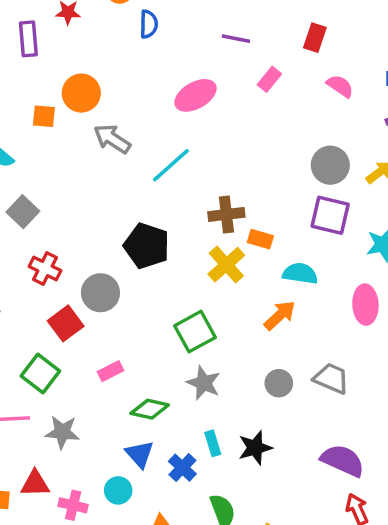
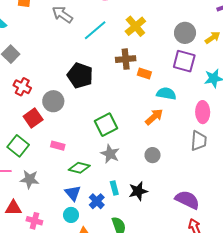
yellow cross: (226, 265) -> (135, 26), moved
pink rectangle: (111, 371) -> (58, 146), turned 40
gray trapezoid: (331, 378) -> (199, 141), moved, turned 70
cyan circle: (118, 490) -> (71, 215), moved

